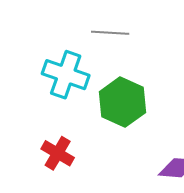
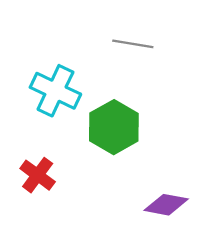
gray line: (110, 33) -> (133, 44), moved

